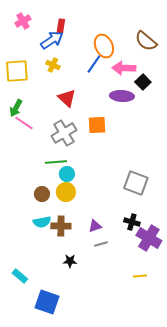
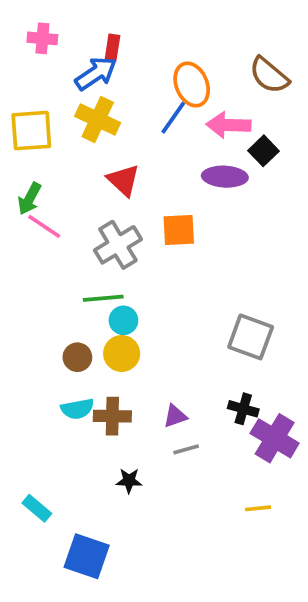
pink cross: (23, 21) -> (42, 38), turned 35
yellow cross: (53, 65) -> (98, 119), size x1.6

